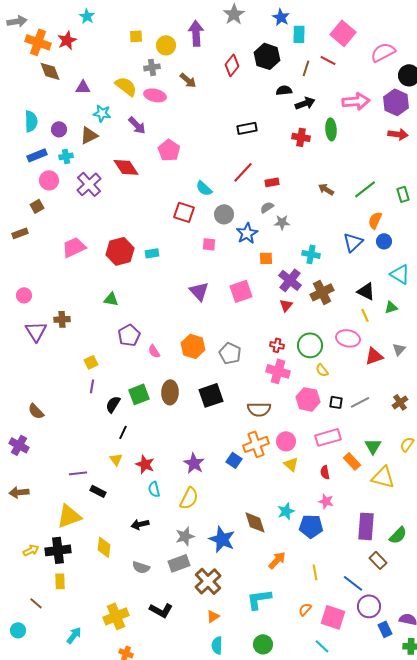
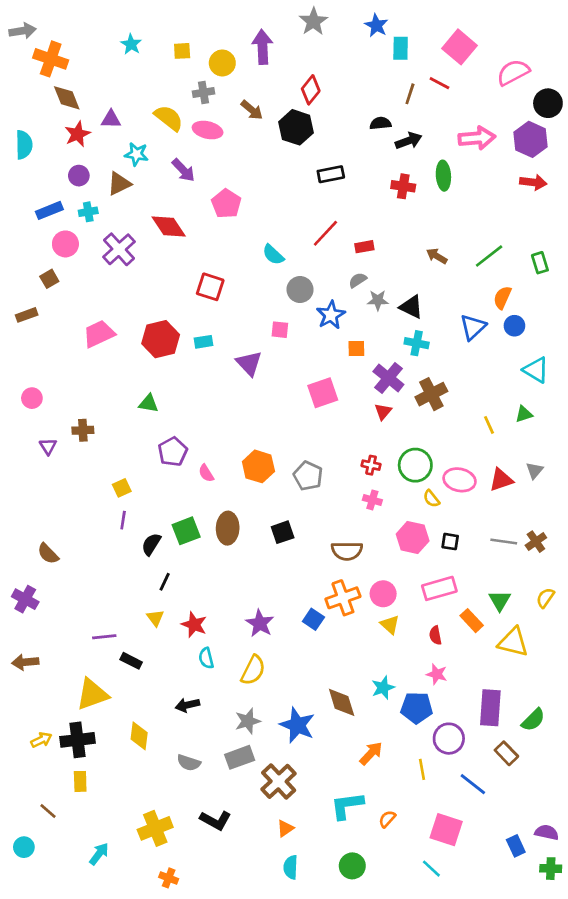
cyan star: (87, 16) -> (131, 44), moved
red star: (67, 40) -> (77, 134), moved
black hexagon: (267, 56) -> (296, 127), moved
cyan semicircle: (31, 121) -> (24, 145), moved
red square: (184, 212) -> (210, 287), moved
purple triangle: (199, 291) -> (249, 363), moved
black triangle: (366, 291) -> (411, 307), moved
purple triangle: (36, 331) -> (48, 446), size x0.6
pink ellipse: (348, 338) -> (460, 480), moved
pink cross: (278, 371) -> (372, 500), size x0.6
black square: (211, 395) -> (283, 532), size x0.7
gray line: (360, 402) -> (504, 542), moved, turned 36
purple circle: (369, 606) -> (449, 739), moved
orange semicircle: (305, 609) -> (387, 819), moved

